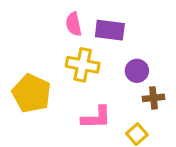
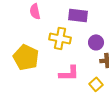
pink semicircle: (74, 24) -> (35, 11), moved

